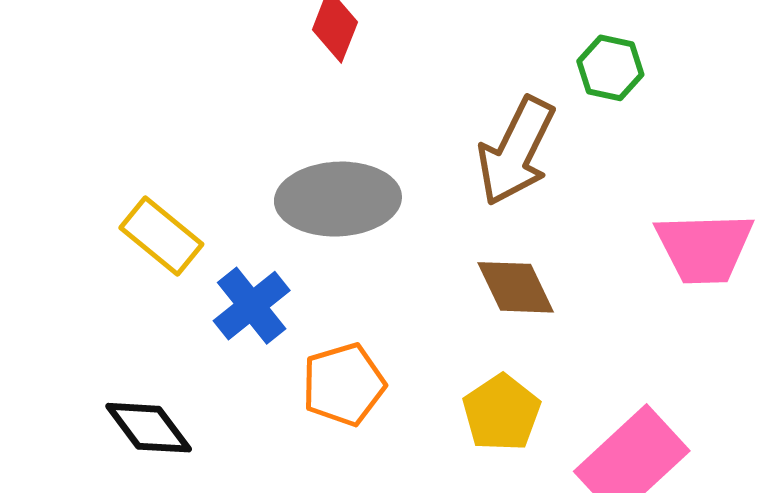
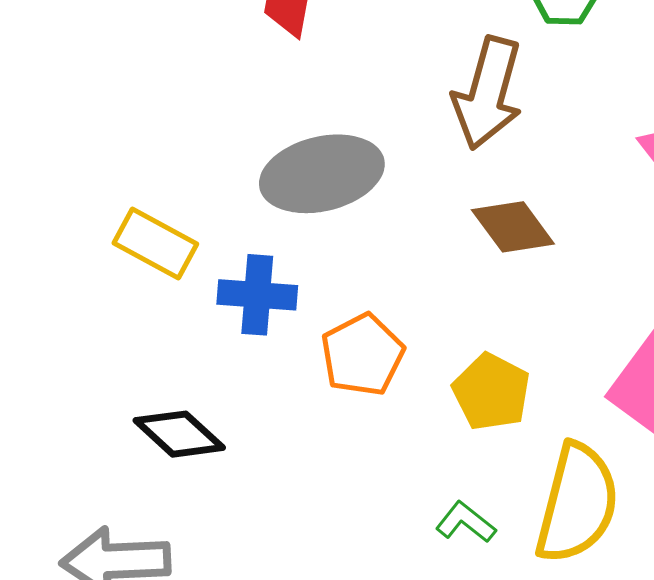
blue cross: (252, 306) -> (257, 295), turned -36
yellow pentagon: (502, 413) -> (491, 392), moved

